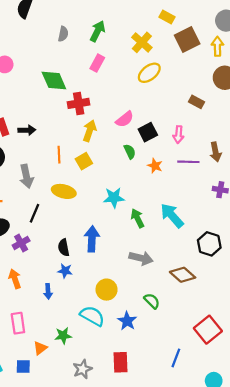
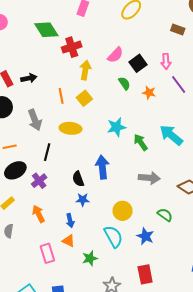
purple line: (188, 162) -> (179, 84), turned 60
cyan semicircle: (92, 316) -> (113, 237), turned 40
orange triangle: (40, 348) -> (69, 241), moved, turned -48

